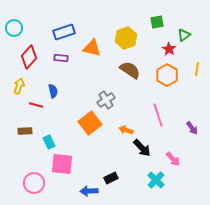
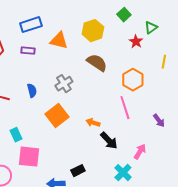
green square: (157, 22) -> (124, 15), turned -32
orange hexagon: (167, 75) -> (133, 80), moved
blue semicircle: (53, 91) -> (32, 91), moved
gray cross: (106, 100) -> (64, 84), moved
pink arrow: (173, 159) -> (140, 152), turned -105

